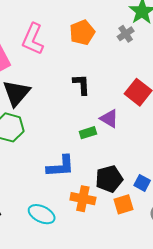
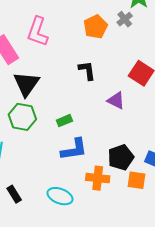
orange pentagon: (82, 33) -> (95, 27), moved
green rectangle: (88, 133) -> (64, 121), moved
orange square: (123, 204) -> (136, 180), turned 30

